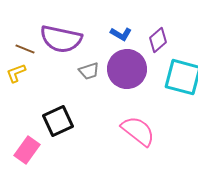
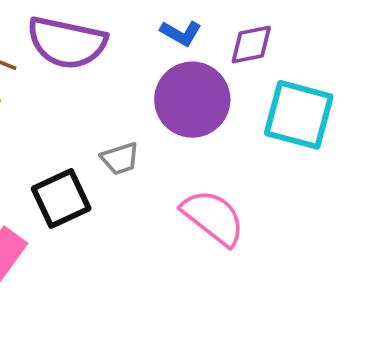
purple diamond: (158, 40) -> (251, 44), turned 30
gray trapezoid: (89, 71) -> (120, 159), moved

